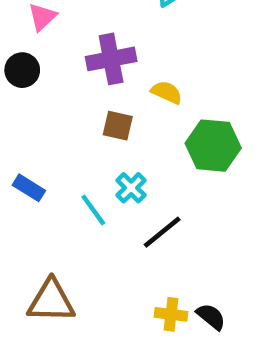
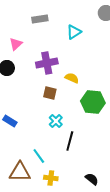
cyan line: (93, 210) -> (39, 156), moved
black line: (162, 232) -> (70, 141), turned -36
yellow cross: (171, 314) -> (51, 178), moved

